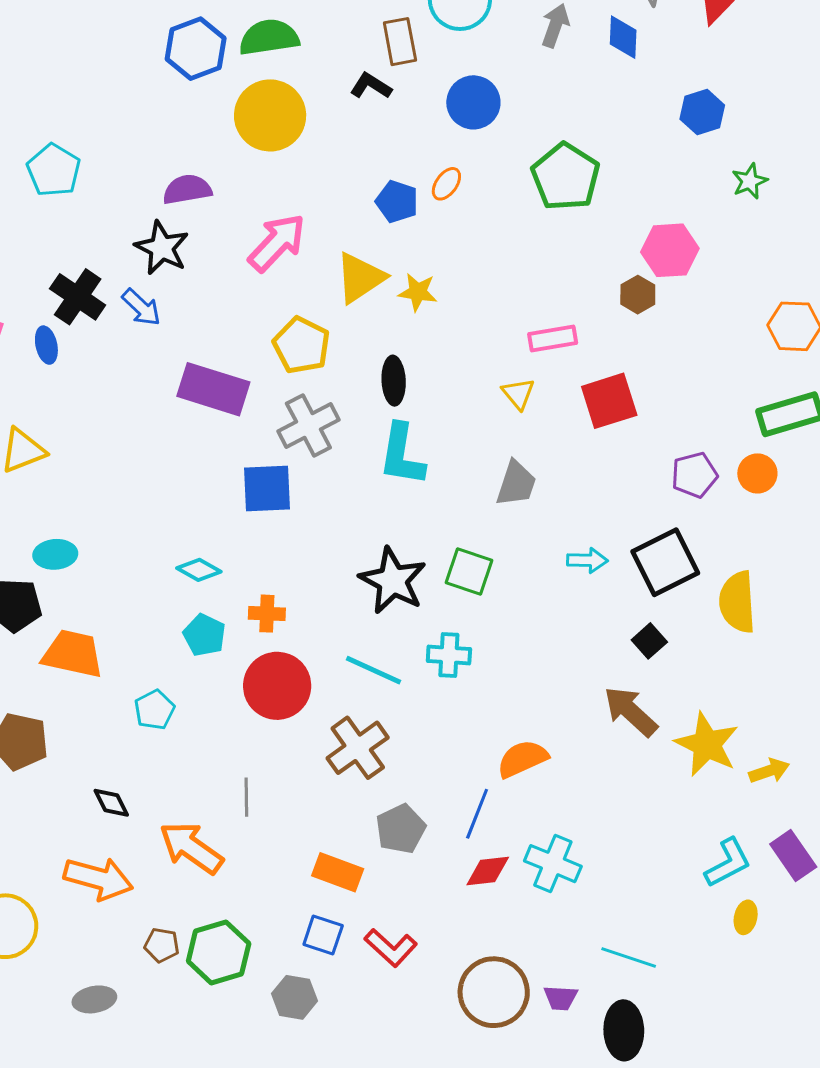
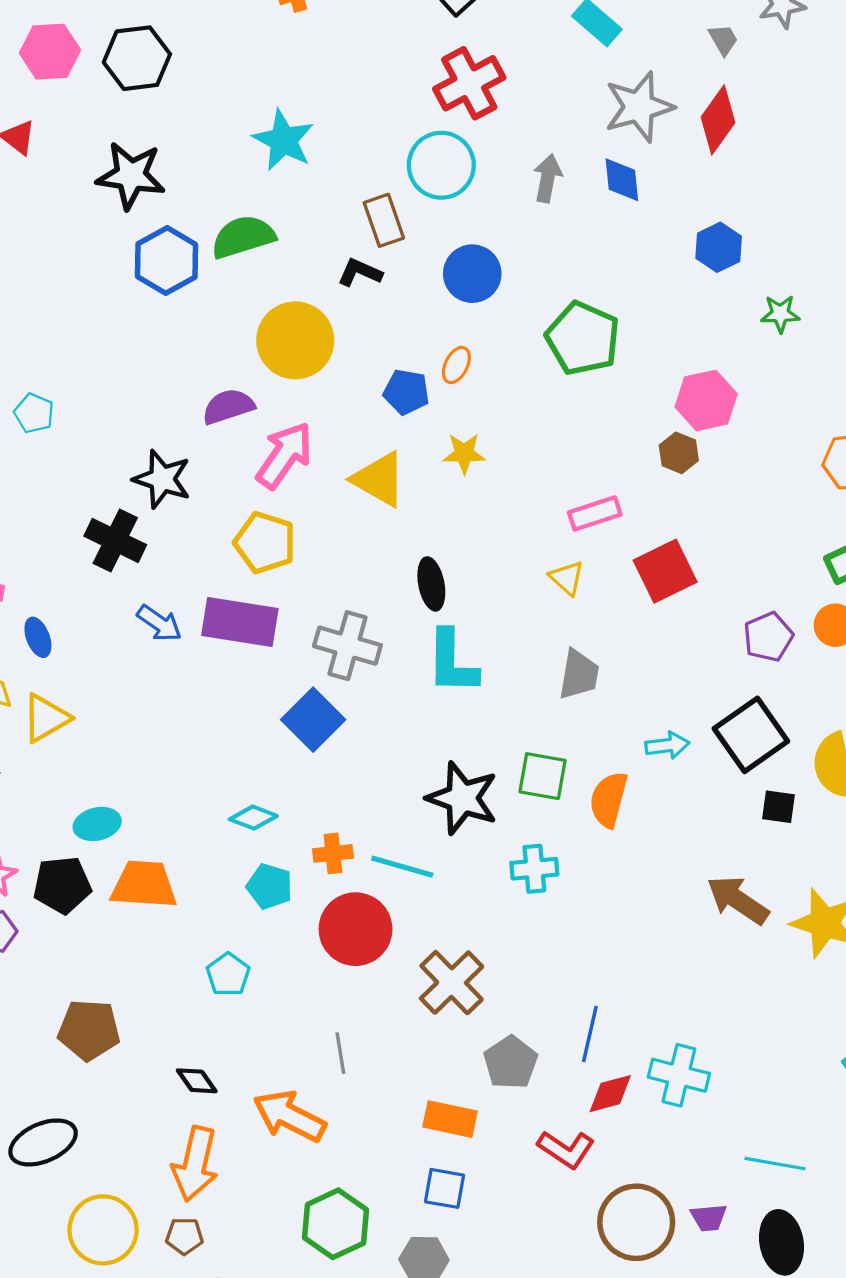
yellow circle: (270, 115) -> (295, 340), moved
cyan pentagon: (54, 170) -> (34, 413), size x0.7
green star: (750, 181) -> (780, 314), turned 30
purple semicircle: (187, 189) -> (228, 407), moved
yellow triangle: (360, 278) -> (379, 479), turned -48
yellow star: (418, 292) -> (464, 453), moved
black cross: (78, 297) -> (115, 540), moved
blue arrow: (141, 307) -> (159, 623), moved
blue ellipse: (46, 345) -> (38, 637), moved
yellow pentagon: (301, 345) -> (265, 543), moved
gray cross: (308, 425) -> (347, 646), turned -38
blue square: (267, 489) -> (313, 720), turned -34
black square: (649, 641) -> (778, 807), moved, turned -32
orange trapezoid: (73, 654) -> (144, 885), moved
cyan line: (374, 670) -> (402, 867), moved
orange semicircle: (522, 759) -> (609, 800), moved, turned -42
orange arrow: (98, 878) -> (195, 1164), turned 96
brown pentagon: (162, 945) -> (184, 1236), moved
red L-shape: (391, 948) -> (566, 1149), moved

